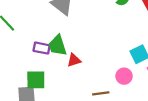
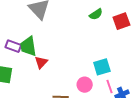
red triangle: (74, 60) -> (41, 62), turned -40

